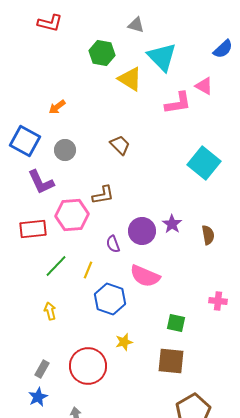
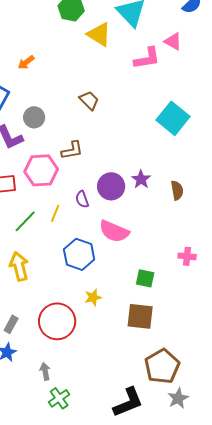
gray circle: (65, 150) -> (34, 117), moved
yellow line: (88, 270) -> (55, 213), moved
yellow arrow: (50, 311) -> (19, 266), size x1.6

